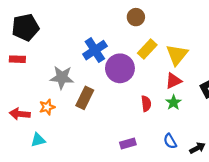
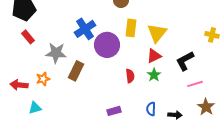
yellow rectangle: (147, 49) -> (131, 28), turned -36
red rectangle: (17, 59) -> (28, 37), moved, turned 48
blue semicircle: (170, 141) -> (151, 109), turned 32
black arrow: (197, 148) -> (175, 115), turned 32

